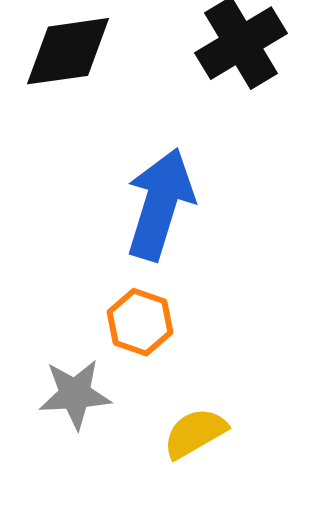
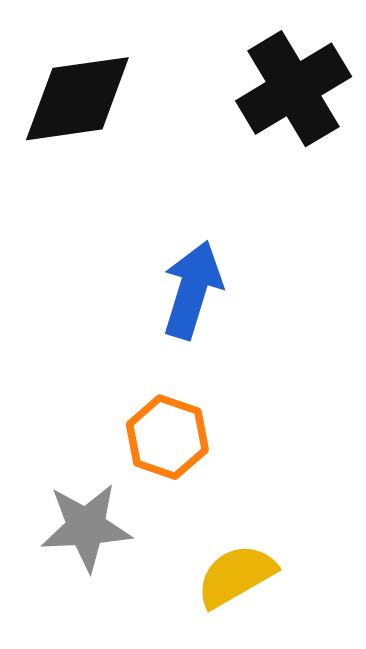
blue arrow: (160, 204) -> (192, 290), size x0.7

